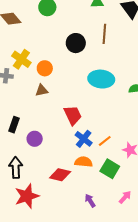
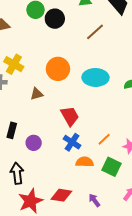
brown line: (104, 34) -> (95, 32), turned 48
black circle: (76, 43) -> (55, 19), moved
orange circle: (45, 68) -> (58, 69), moved, size x1.5
blue cross: (84, 139) -> (72, 142), moved
red diamond: (60, 175) -> (61, 195), moved

